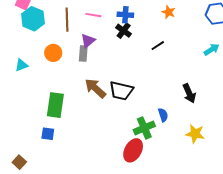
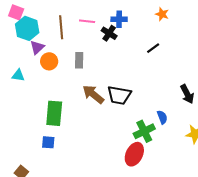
black cross: (124, 31) -> (109, 33), moved
purple triangle: (88, 41) -> (37, 47), moved
cyan triangle: (22, 65) -> (18, 75), turned 32

